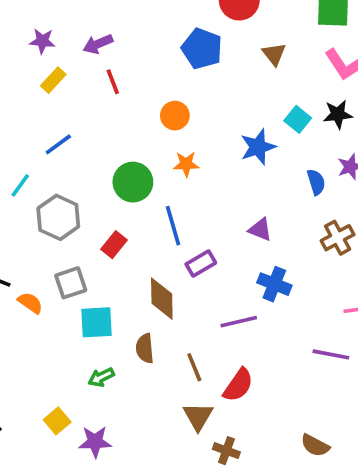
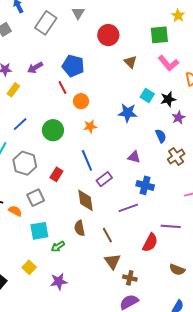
blue pentagon: (202, 49) -> (73, 66), moved
red line: (113, 82) -> (62, 87), moved
black star: (338, 114) -> (168, 99), moved
blue star: (258, 147) -> (128, 113), turned 30
green circle: (133, 182) -> (53, 130), moved
blue semicircle: (316, 182) -> (161, 136), moved
cyan square: (97, 322) -> (39, 231), moved
purple line: (331, 354) -> (171, 226), moved
red semicircle: (238, 385) -> (150, 243), moved
yellow square: (57, 421) -> (29, 267), moved

